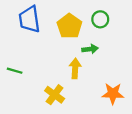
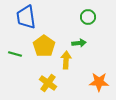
yellow pentagon: (69, 26) -> (44, 46), moved
green line: (15, 71) -> (15, 54), moved

